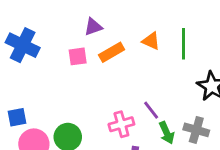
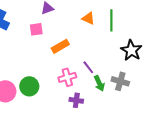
orange rectangle: (112, 52) -> (60, 46), moved

